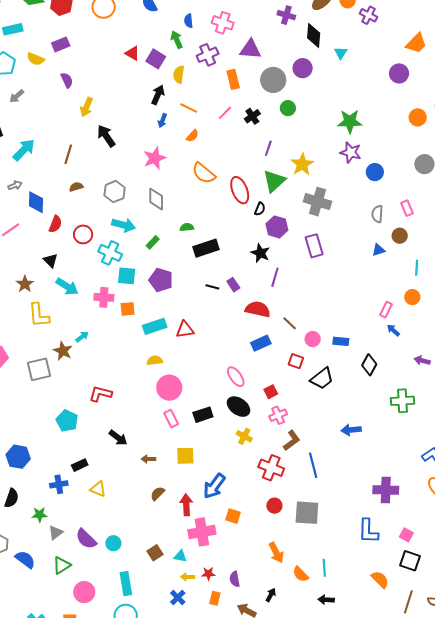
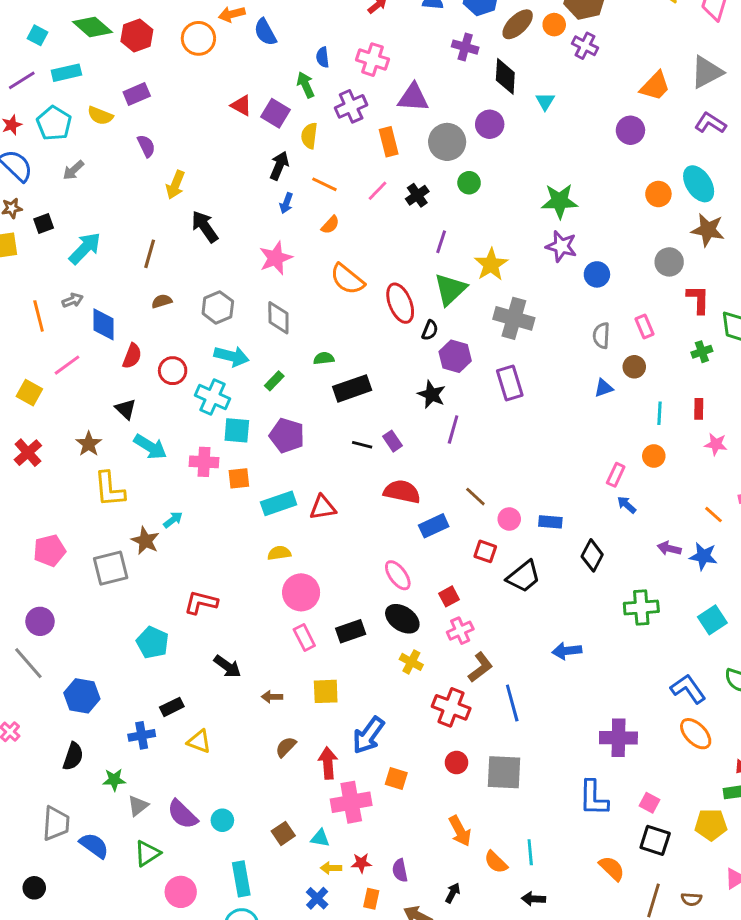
red semicircle: (258, 309) -> (402, 492), moved

